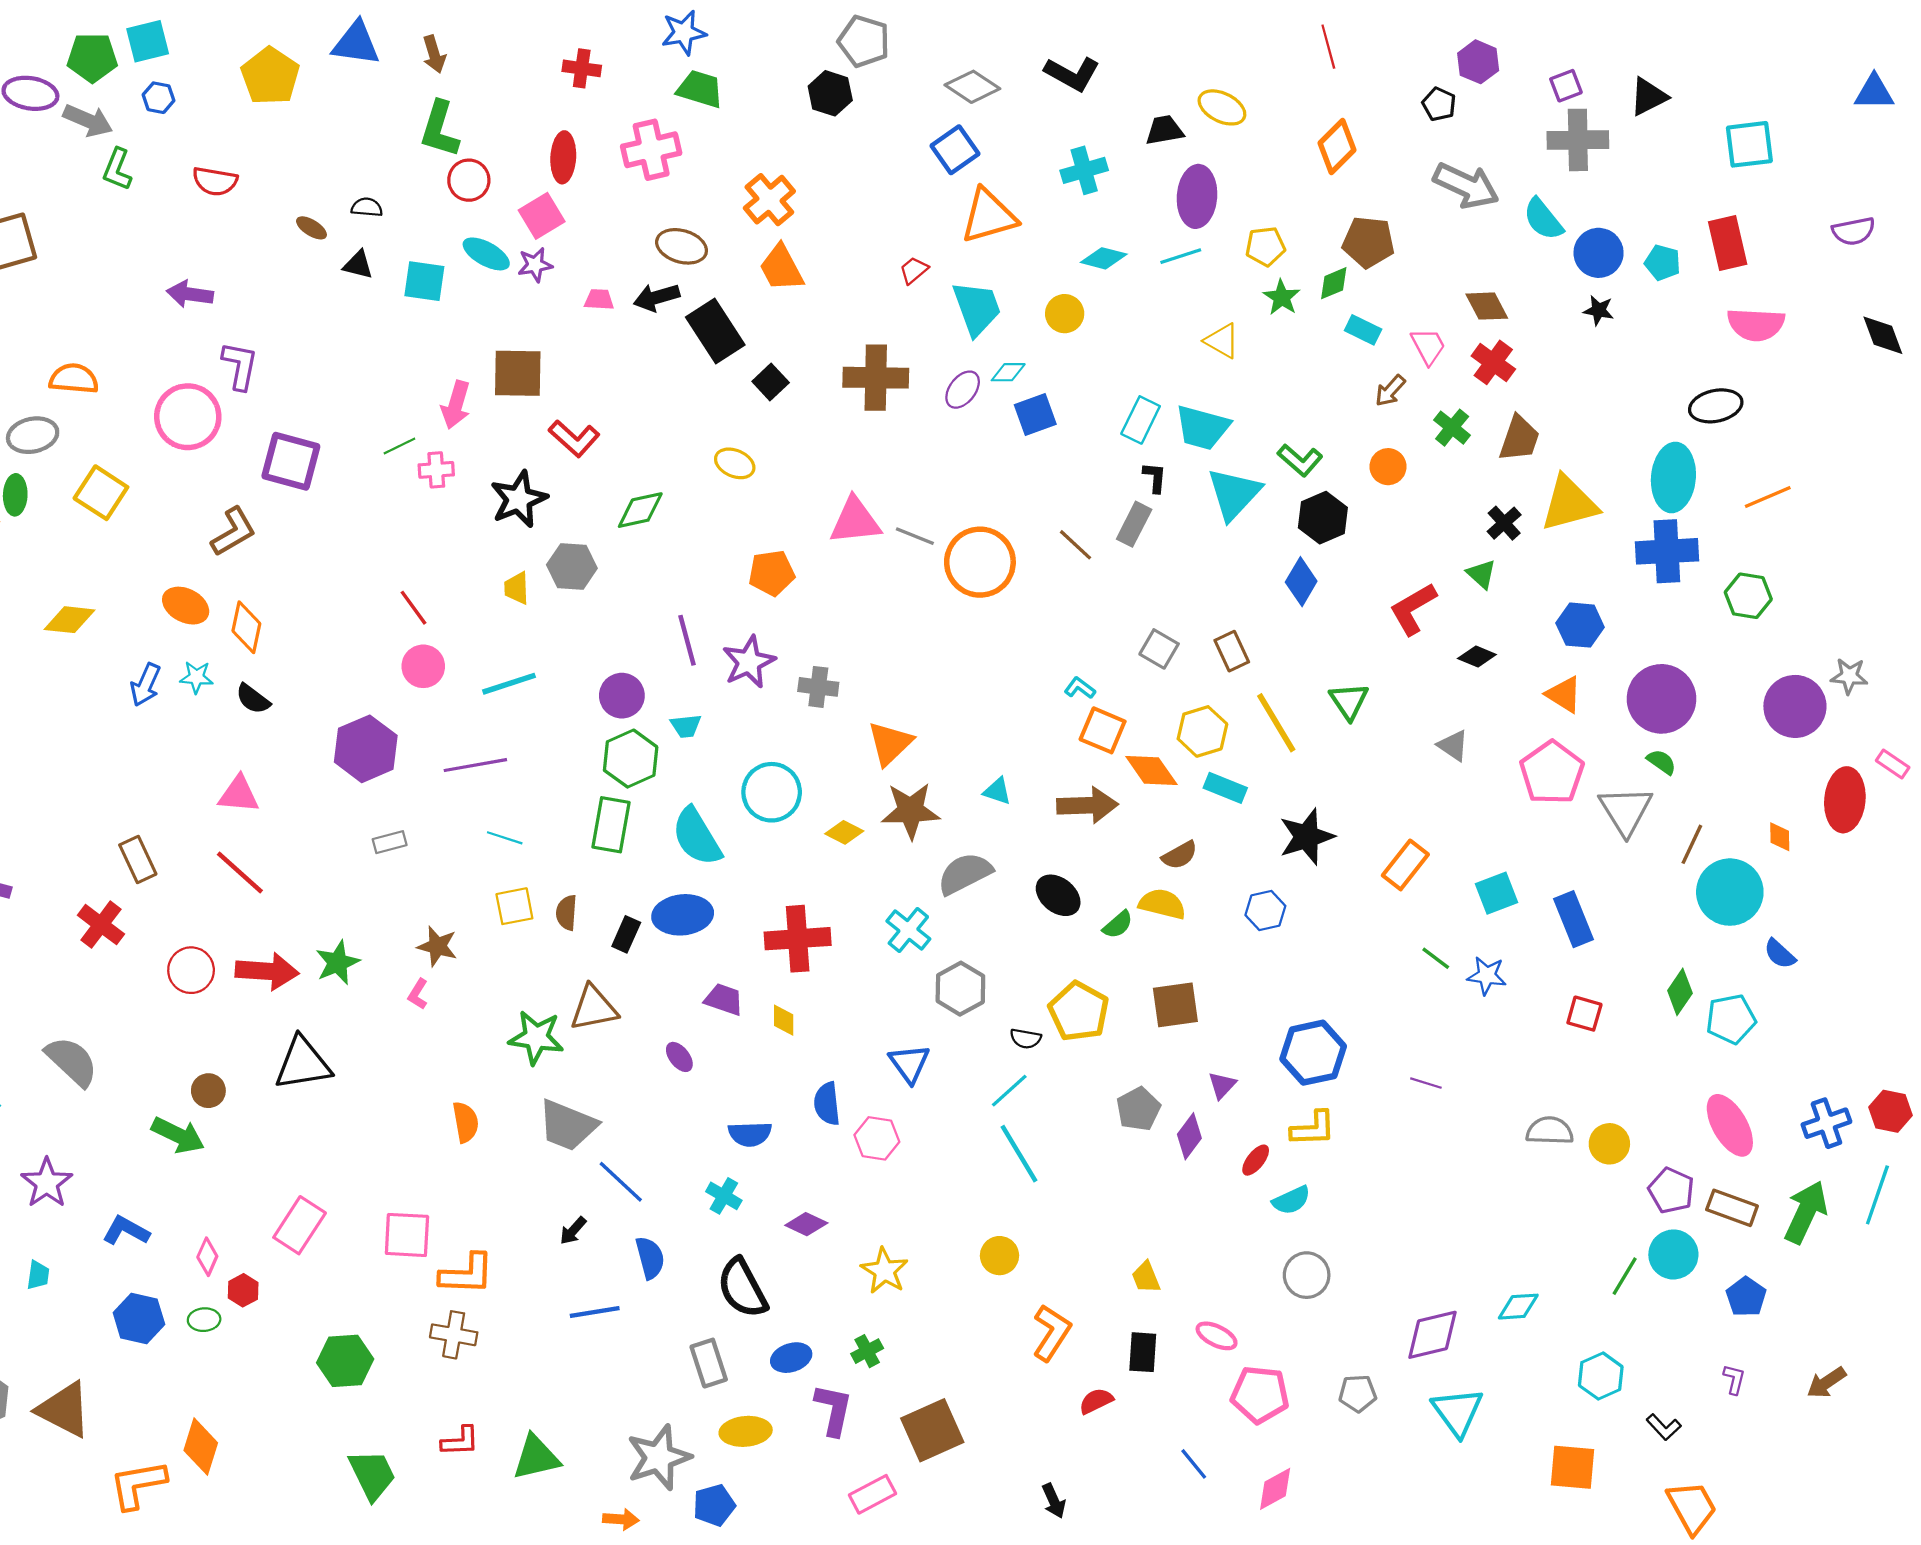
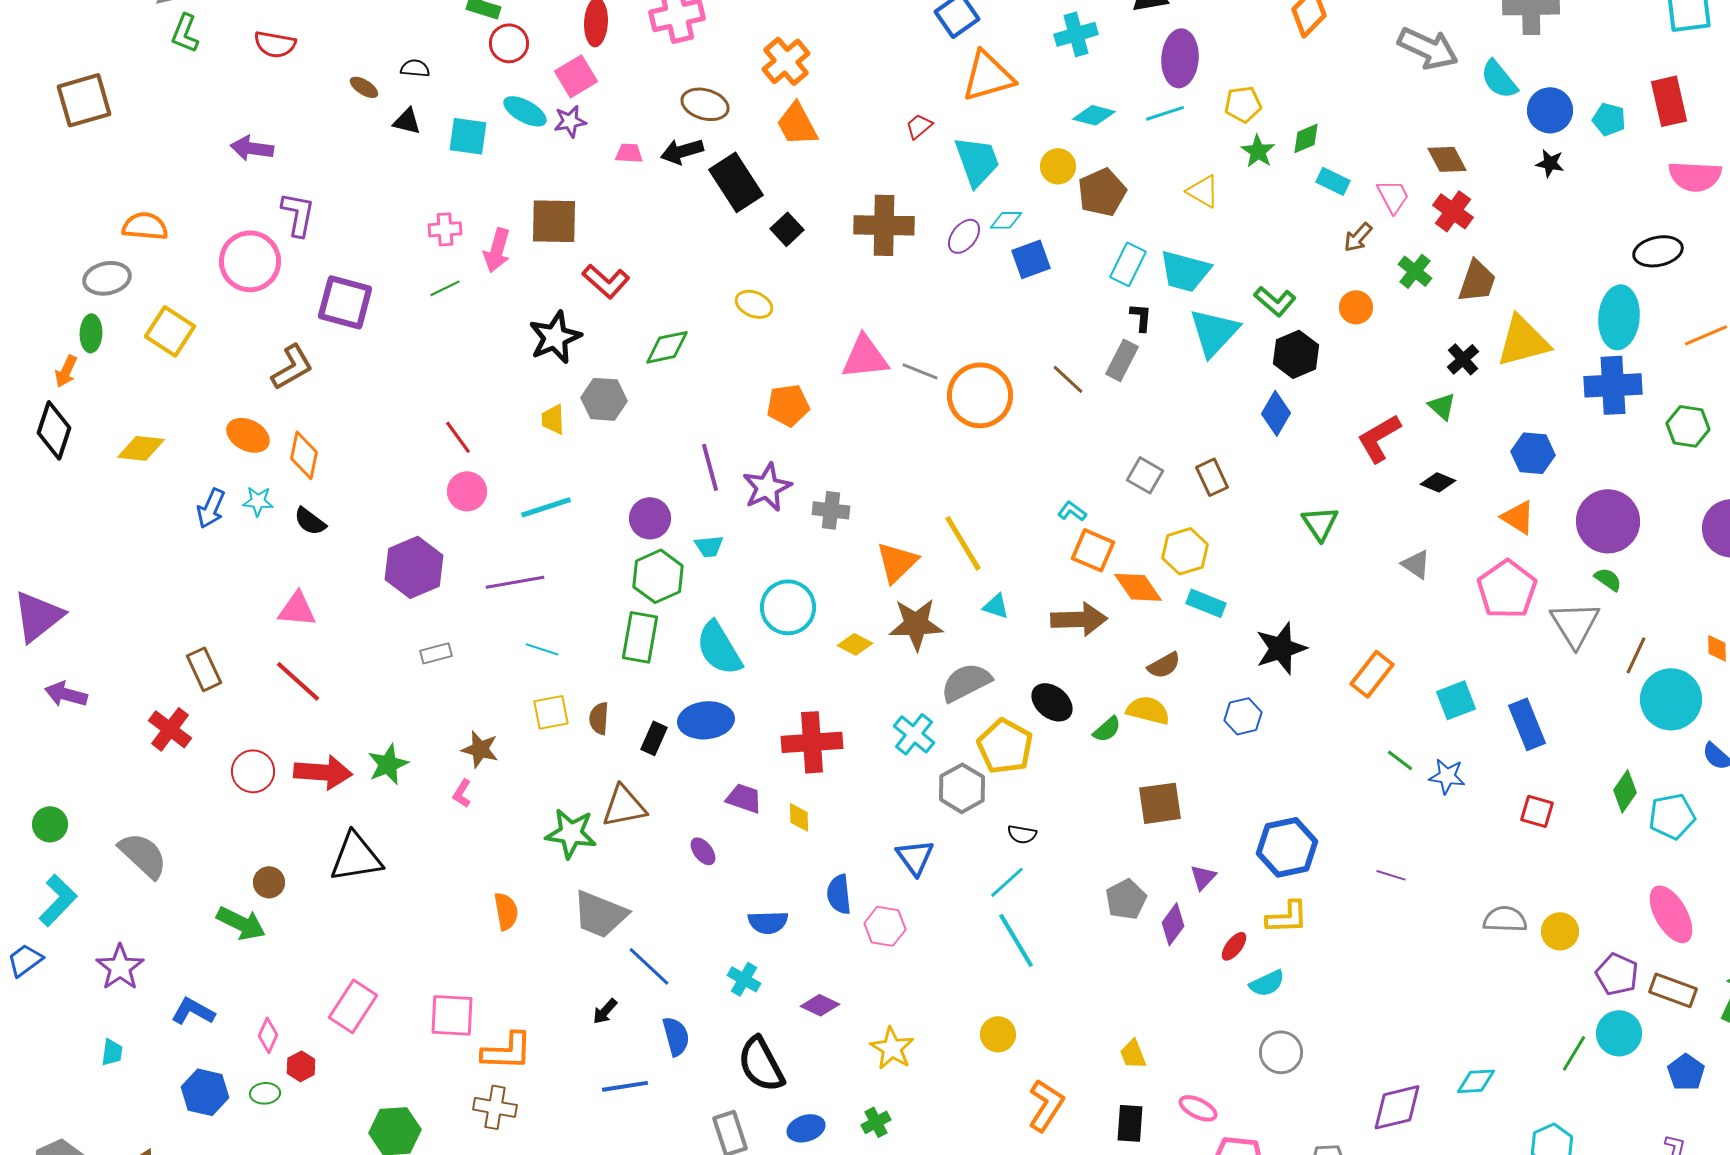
brown pentagon: (1368, 242) -> (1102, 192), moved, turned -30
pink cross: (436, 470) -> (445, 229), moved
yellow line: (1276, 723) -> (963, 543), moved
yellow pentagon: (1079, 1011) -> (1005, 746), moved

